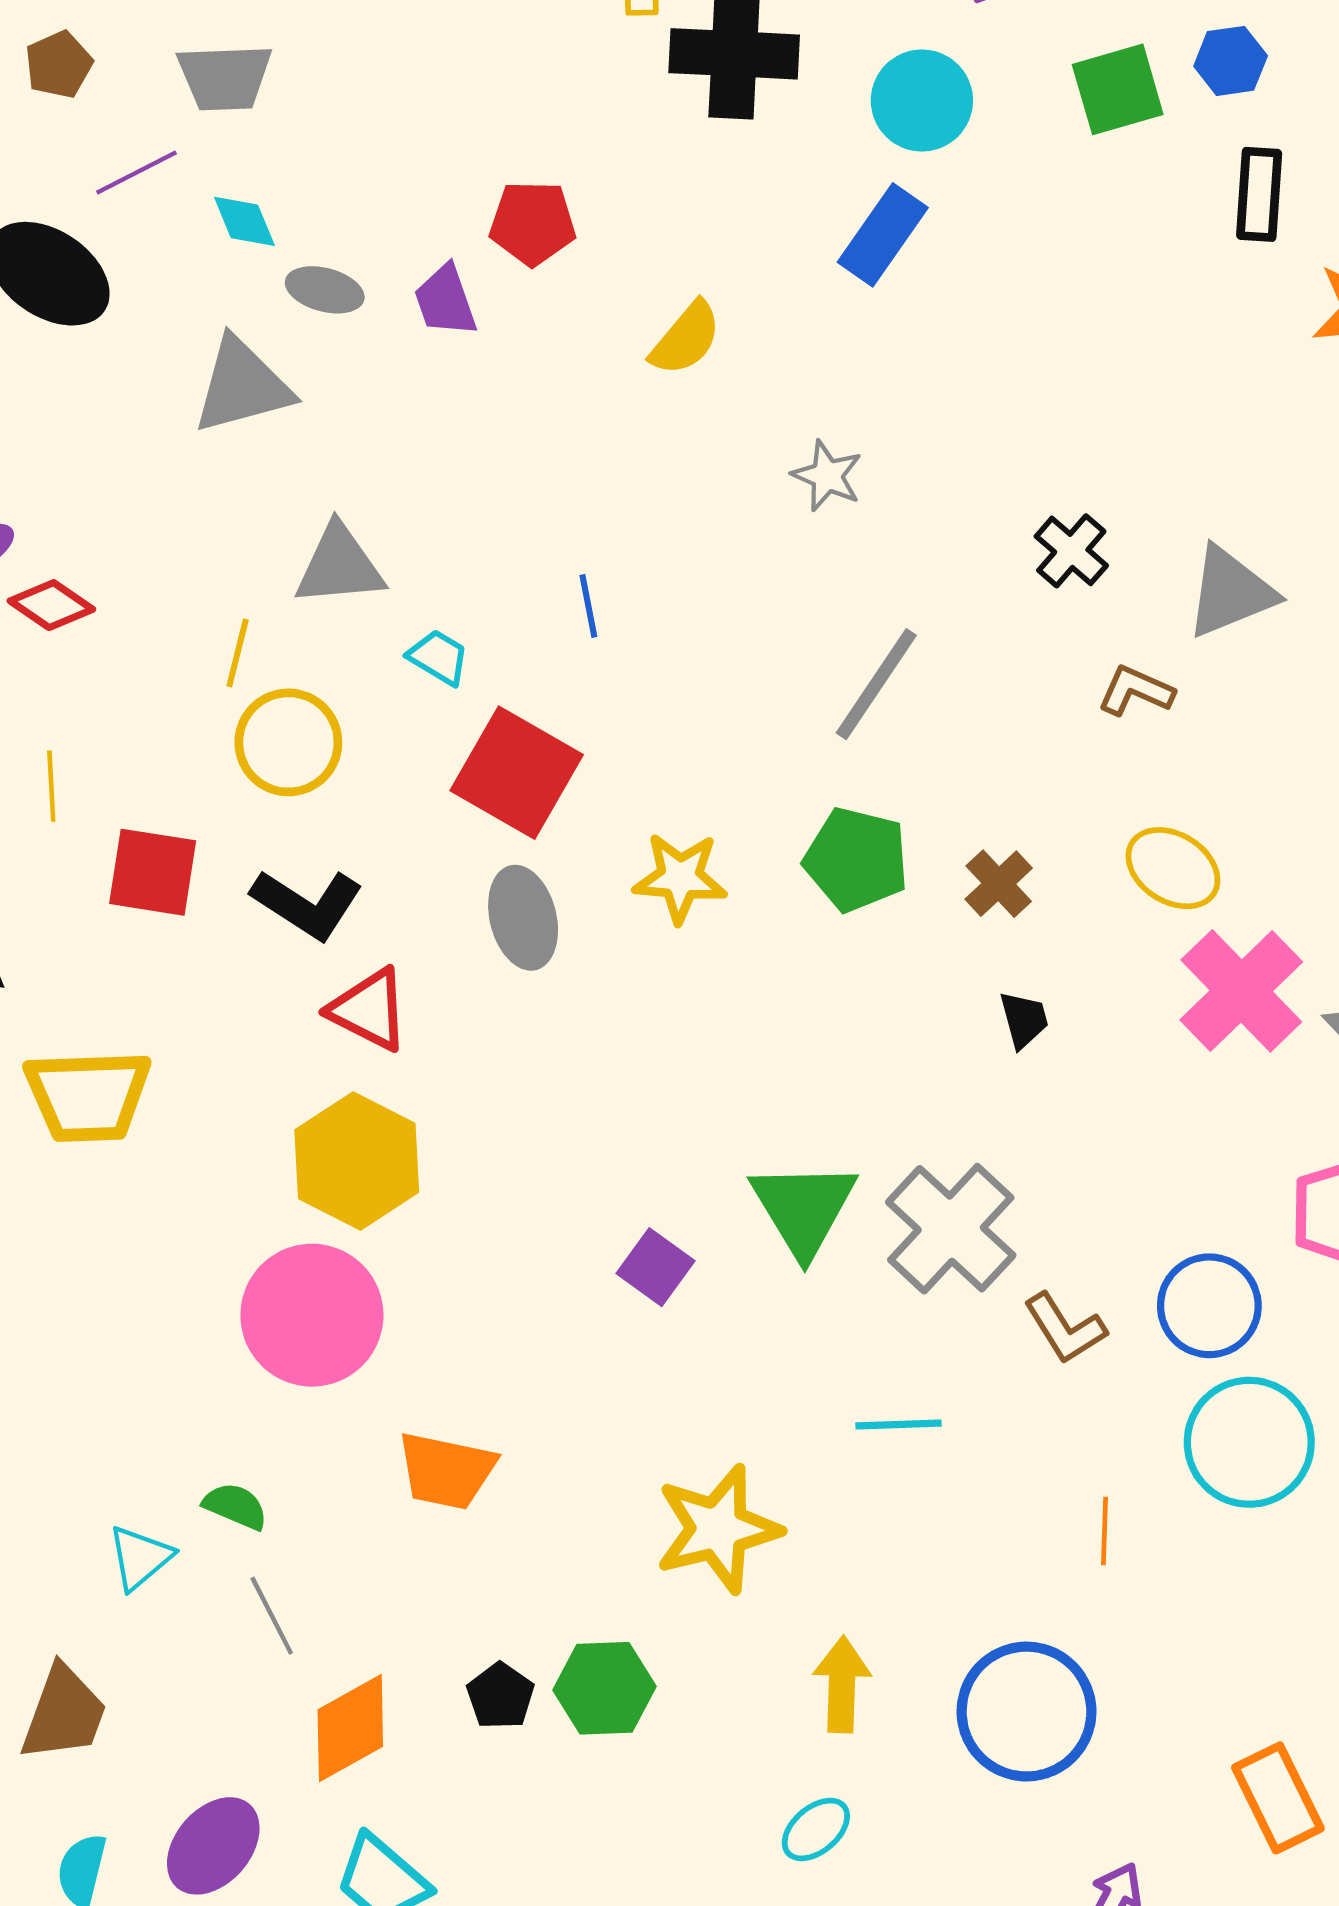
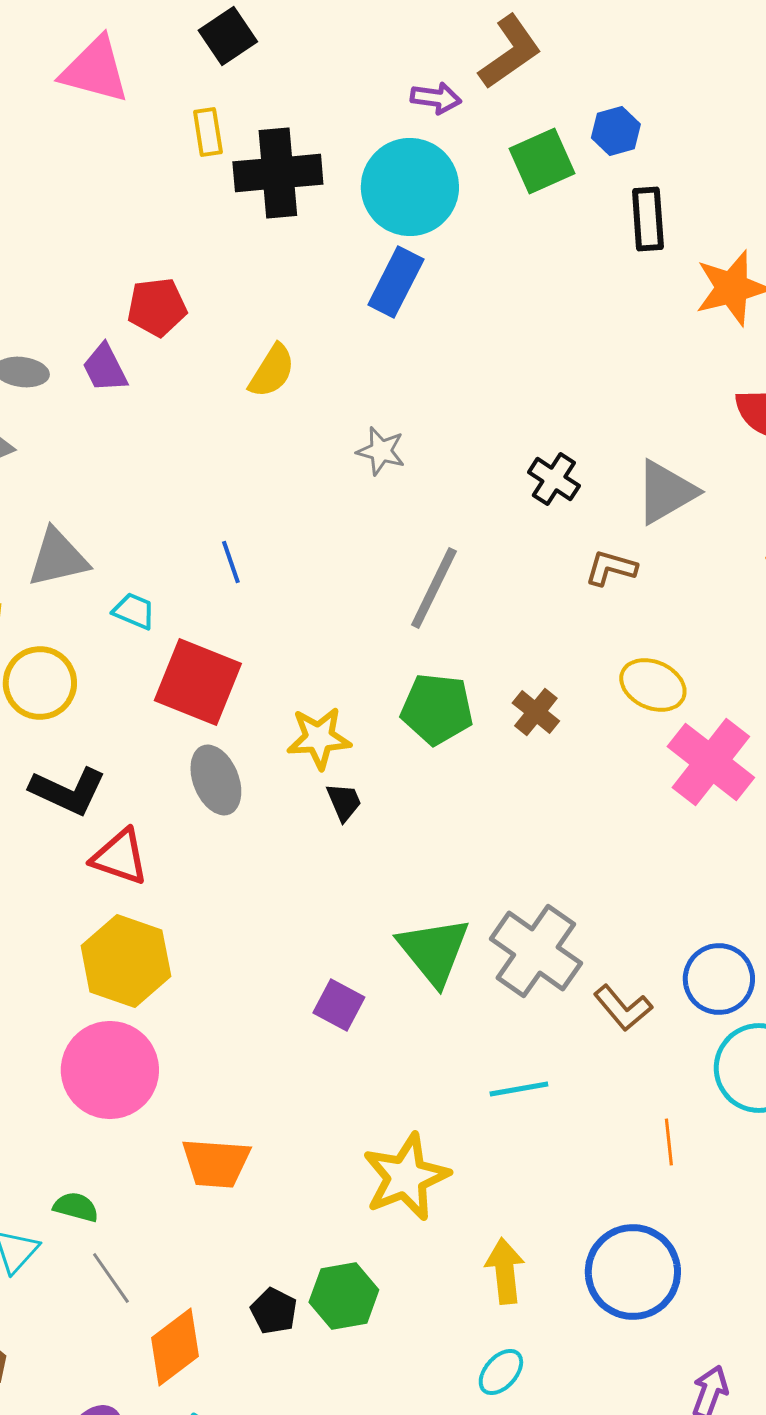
cyan circle: (922, 100) -> (410, 187), size x1.4
black trapezoid: (1024, 1020) -> (344, 802), moved

